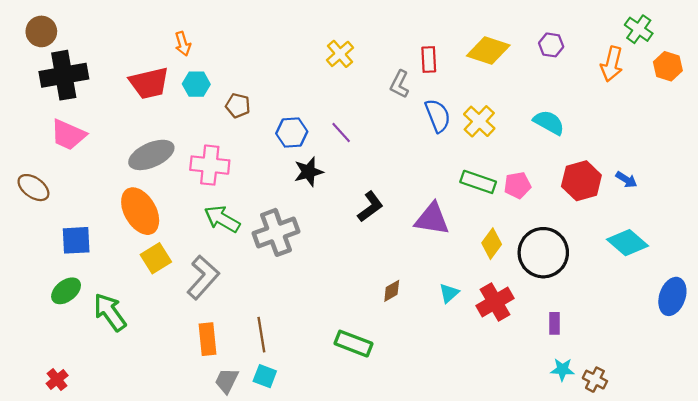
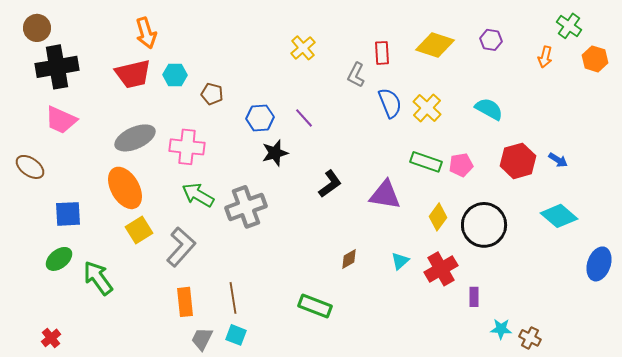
orange arrow: (183, 44) -> (146, 33), moved, size x1.4
orange arrow: (612, 64) -> (545, 57), size x0.7
purple rectangle: (554, 323) -> (474, 297), moved

